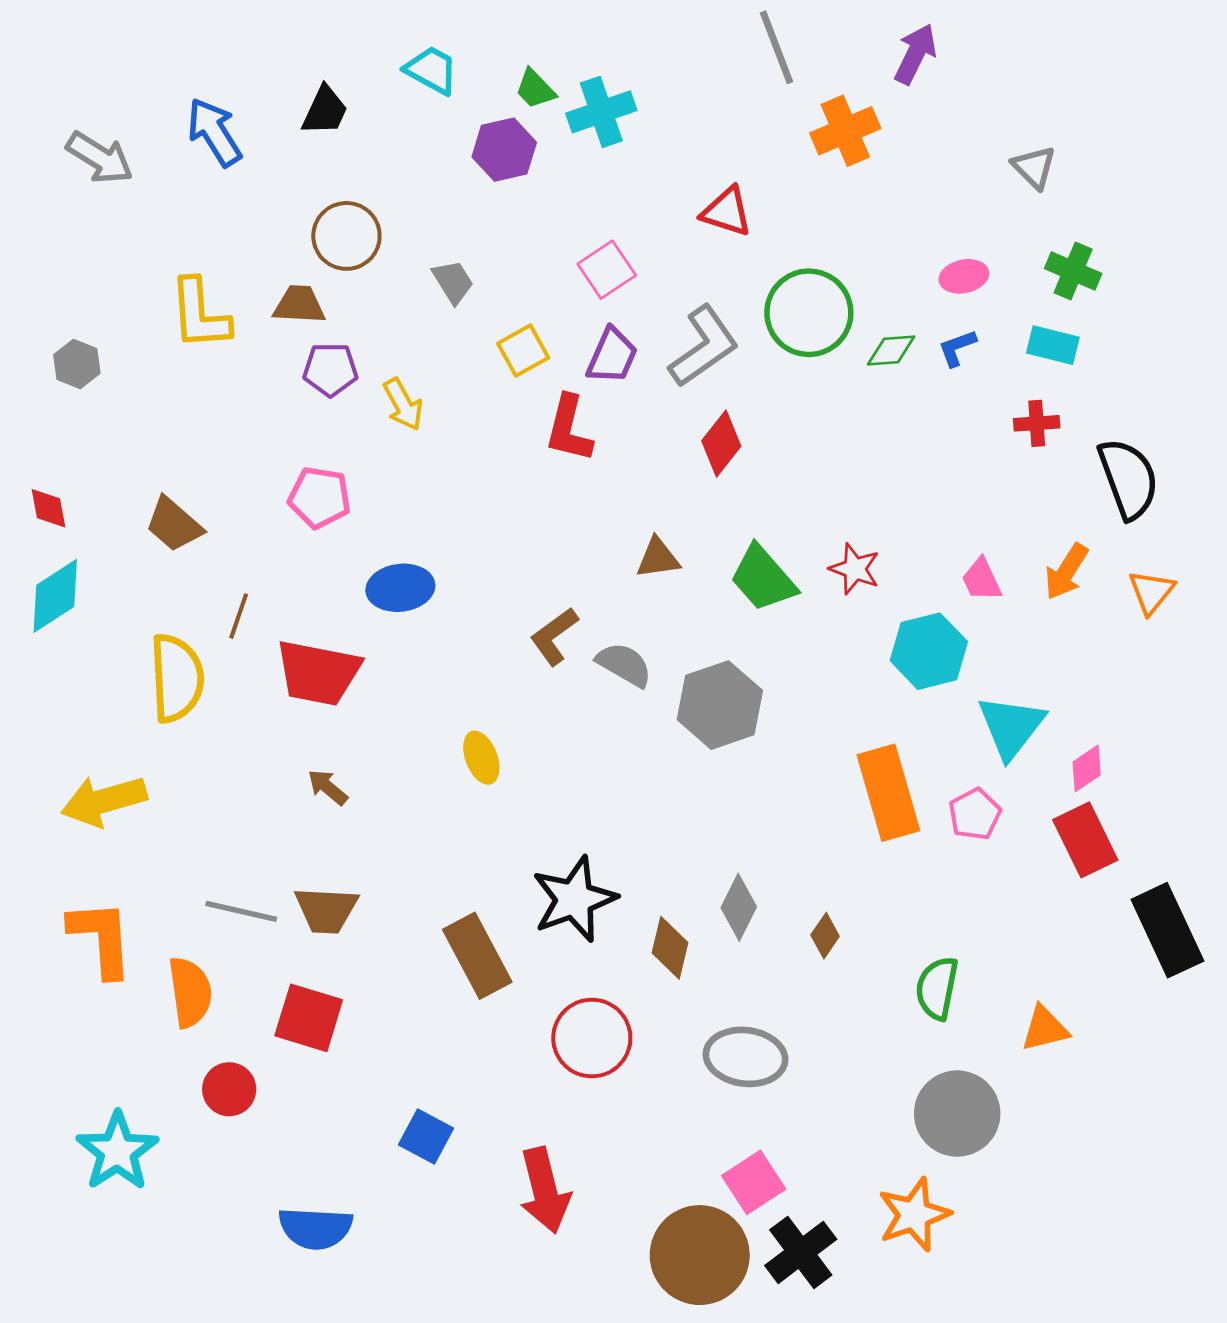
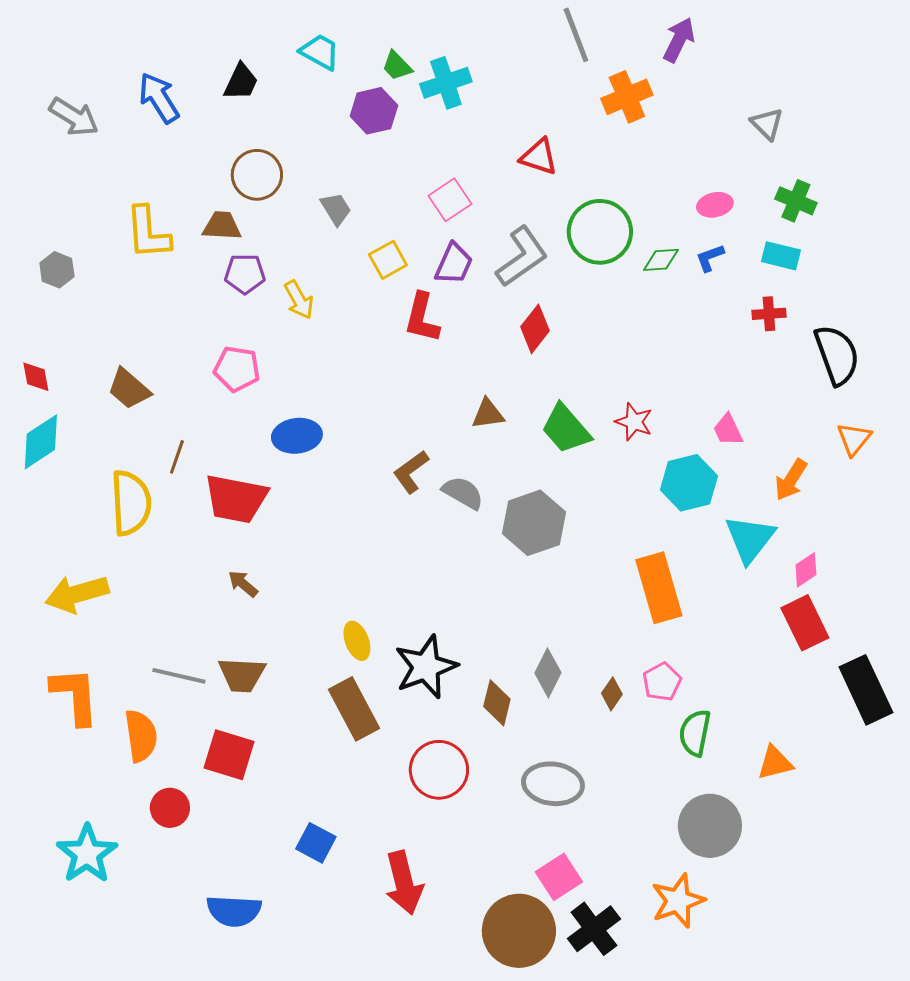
orange arrow: (1066, 572) -> (791, 480), moved
yellow ellipse: (481, 758) -> (357, 641), moved
pink pentagon: (975, 814) -> (662, 682), moved

